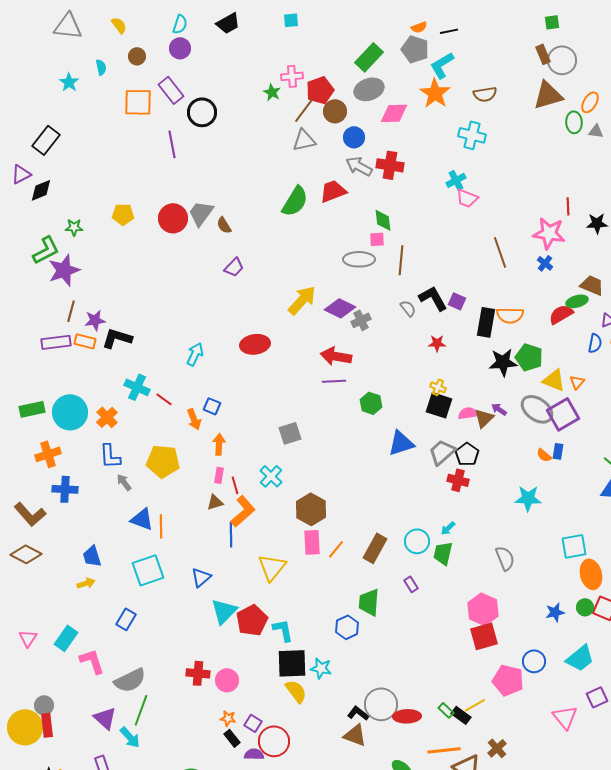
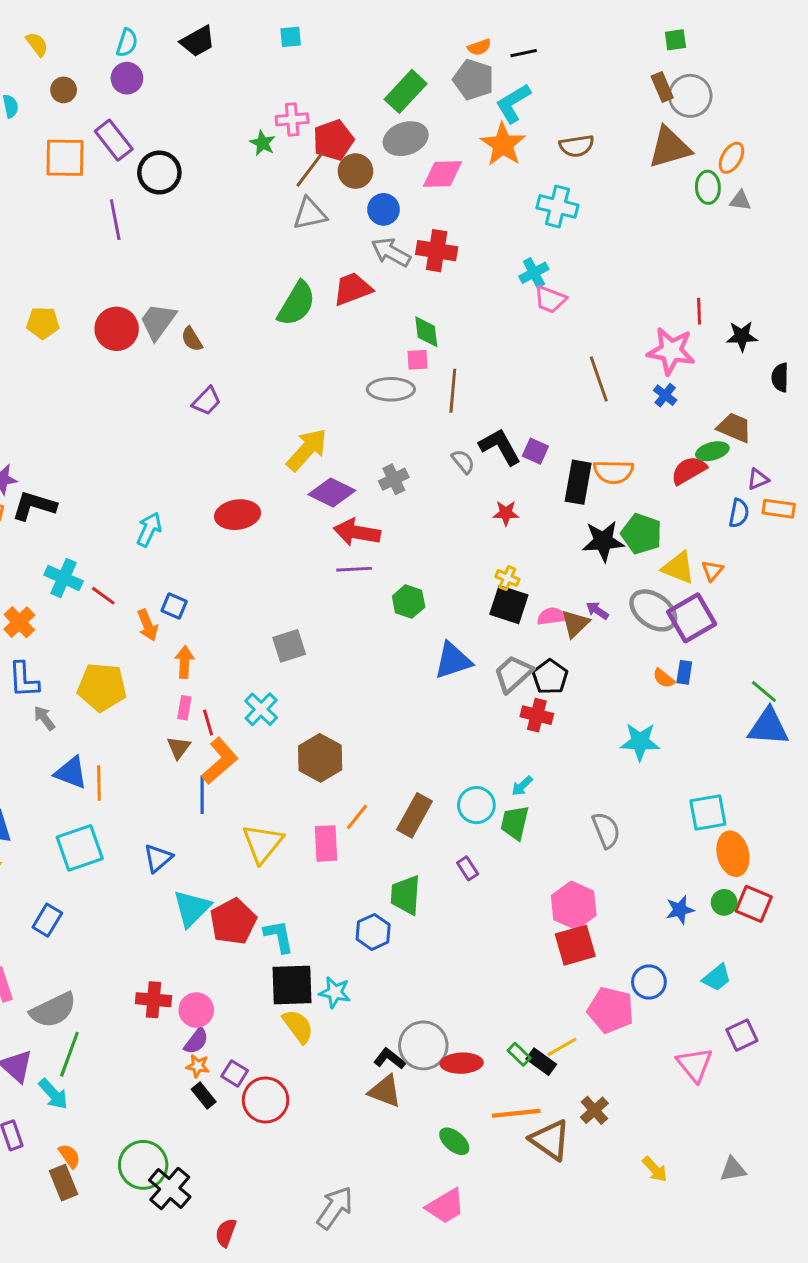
purple diamond: (340, 308) -> (332, 492), moved
brown triangle: (215, 502) -> (179, 748), turned -36
pink rectangle: (312, 542) -> (326, 843), moved
cyan trapezoid: (580, 658) -> (717, 978), size x0.7
purple semicircle: (254, 754) -> (196, 1041), moved, turned 126

